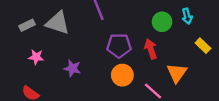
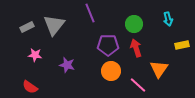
green circle: (162, 22) -> (134, 24), moved
gray triangle: (58, 23) -> (54, 25), turned 50
yellow rectangle: (203, 46) -> (182, 45), turned -56

